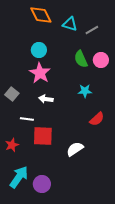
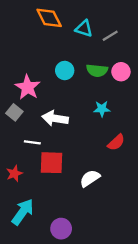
cyan circle: (39, 50) -> (65, 70), moved
green semicircle: (81, 59) -> (97, 70), turned -60
pink star: (40, 73) -> (28, 87), moved
white arrow: (46, 99) -> (55, 118), size x1.5
purple circle: (42, 184) -> (61, 229), moved

